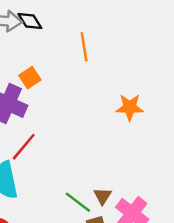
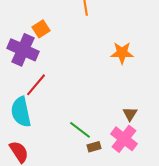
brown triangle: (103, 196) -> (130, 114), moved

